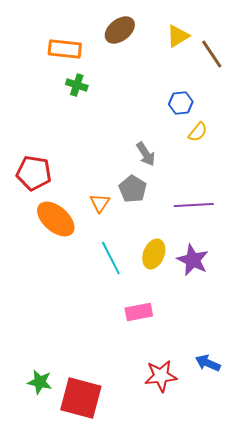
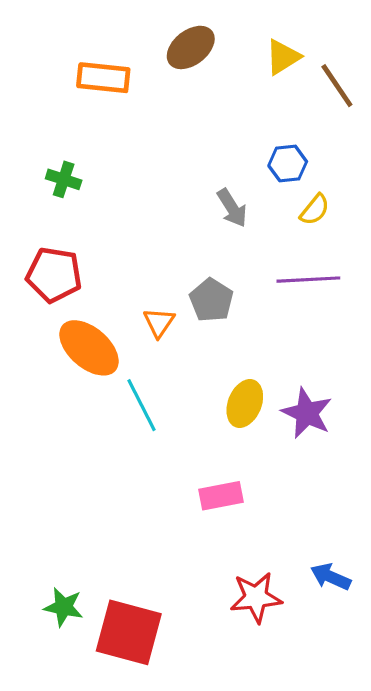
green cross: (77, 85) -> (64, 179), moved
gray arrow: (146, 154) -> (232, 208), moved
purple line: (194, 205) -> (308, 280), moved
cyan line: (111, 258) -> (141, 405), moved

